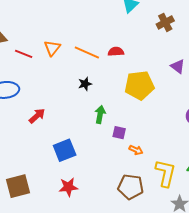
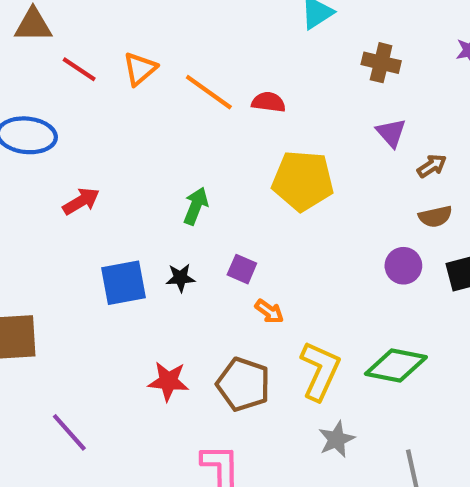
brown cross: (165, 22) -> (381, 63), turned 30
purple triangle: (178, 66) -> (391, 133), moved
black star: (85, 84) -> (180, 278), moved
green arrow: (100, 114) -> (196, 206), moved
red star: (68, 187) -> (168, 381), moved

